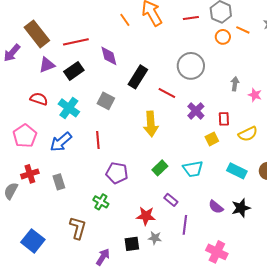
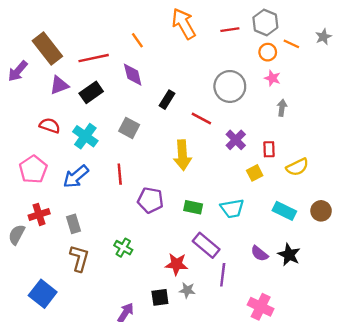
orange line: (125, 20) -> (137, 40), moved
black rectangle: (138, 77) -> (167, 100), size x0.7
pink star: (255, 95) -> (272, 78), moved
green rectangle: (160, 168) -> (193, 207), turned 56
purple pentagon: (117, 173) -> (150, 200), moved
purple rectangle: (171, 200) -> (206, 245), size x1.6
black star: (241, 208) -> (289, 255), turned -30
brown L-shape: (78, 228) -> (79, 258), moved

